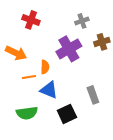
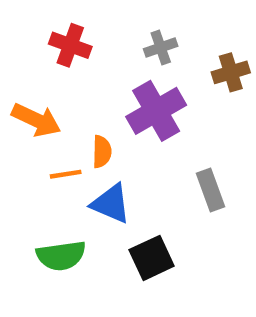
gray cross: (82, 21) -> (161, 48), moved
brown cross: (102, 42) -> (231, 72), moved
gray rectangle: (93, 95) -> (210, 190), moved

